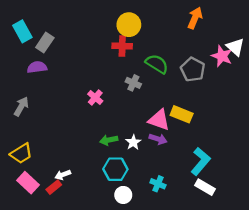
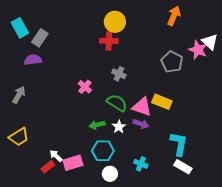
green semicircle: (157, 64) -> (117, 103), moved
cyan L-shape: (201, 161) -> (179, 144), turned -30
white arrow: (63, 175) -> (56, 156), turned 64
pink rectangle: (28, 183) -> (73, 163), moved, turned -60

